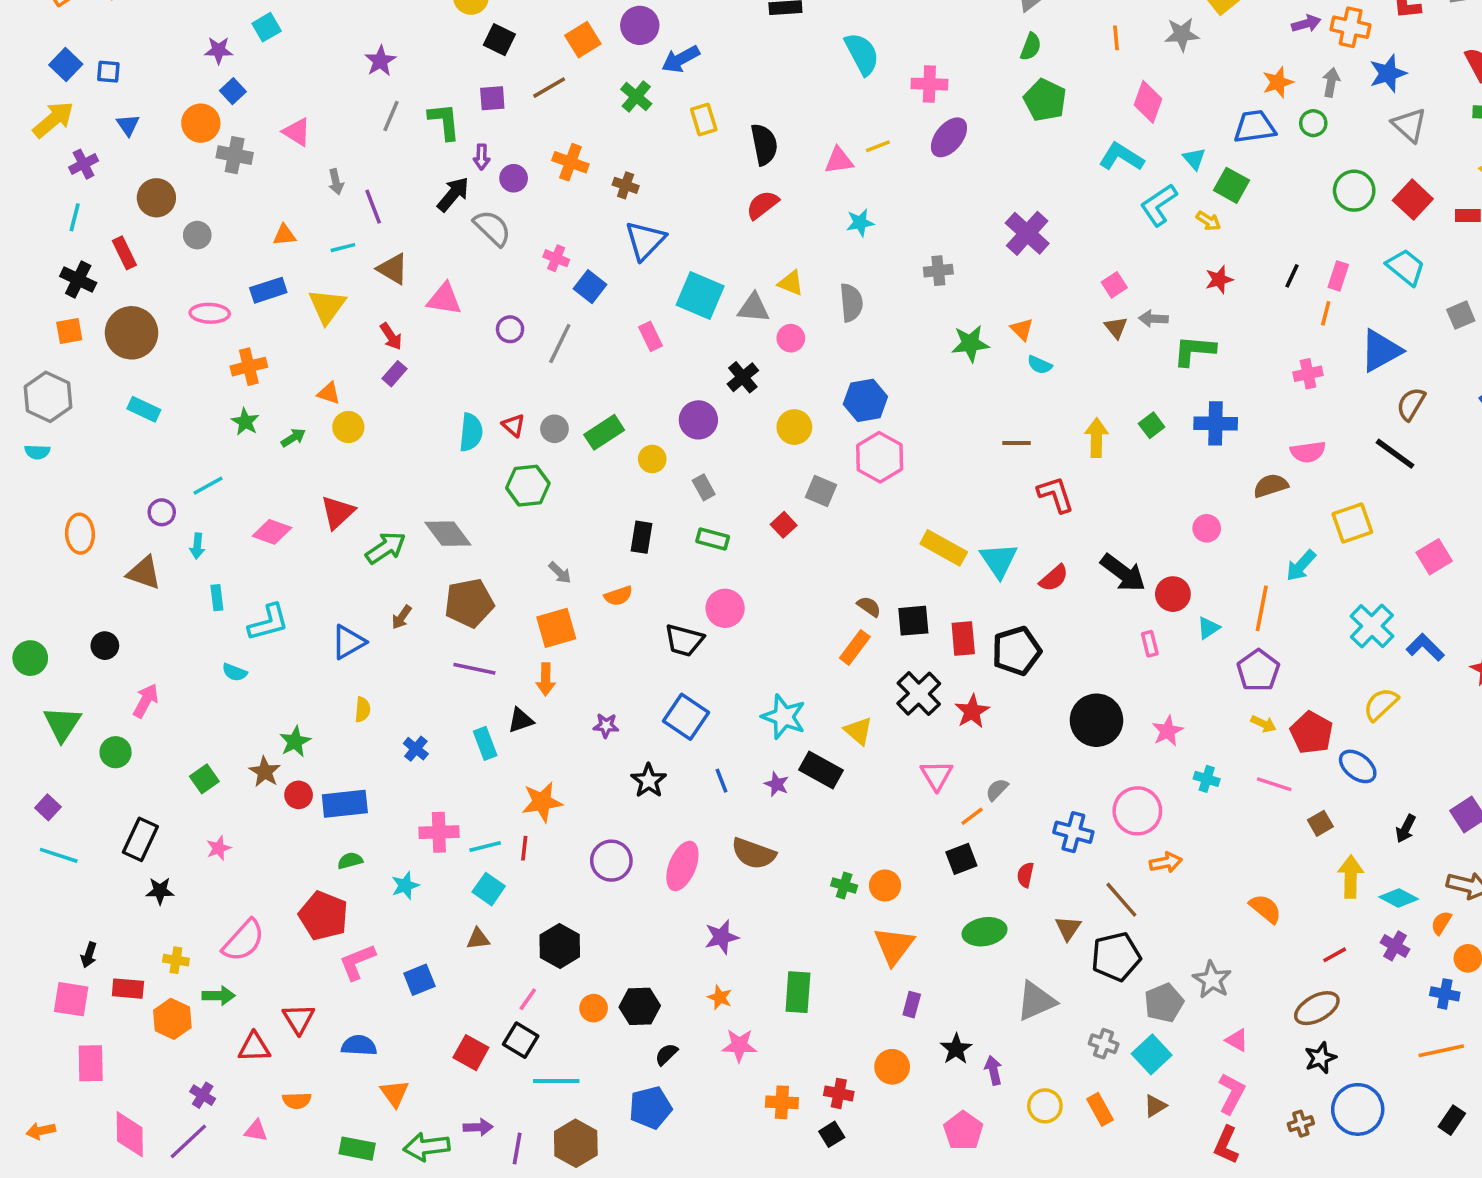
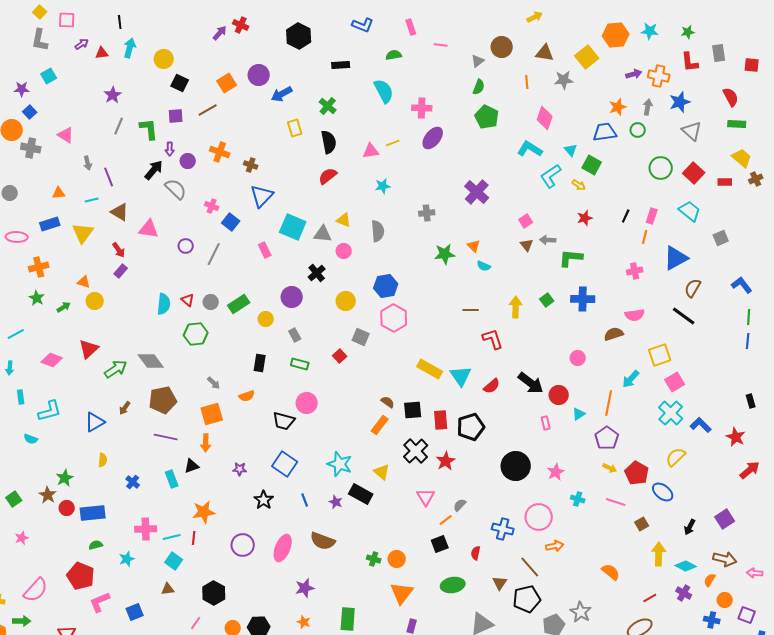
green cross: (636, 96) -> (328, 106), moved
pink square: (1434, 557) -> (675, 382), moved

